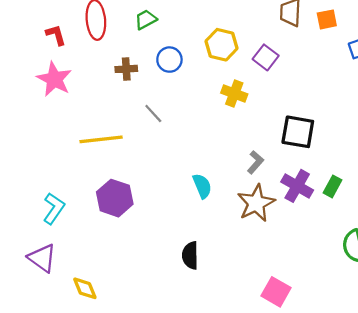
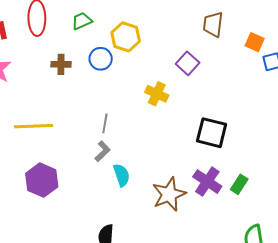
orange square: (327, 19) -> (255, 42), moved, turned 30
yellow hexagon: (222, 45) -> (126, 37), moved
gray line: (153, 114) -> (105, 123), moved, turned 48
gray L-shape: (255, 162) -> (103, 151), moved

